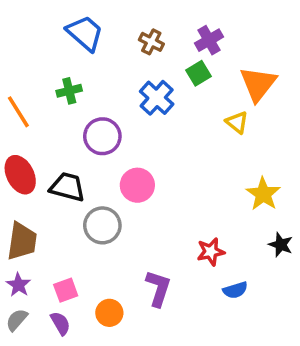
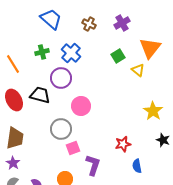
green square: (199, 73) -> (118, 56), moved
blue cross: (157, 98) -> (71, 53), moved
black trapezoid: (67, 187) -> (40, 95), moved
pink square: (66, 290) -> (73, 148), moved
blue semicircle: (235, 290) -> (137, 166), turned 96

